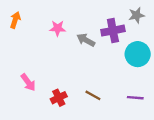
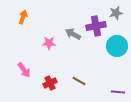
orange arrow: (15, 20) -> (23, 17), moved
pink star: (58, 28) -> (49, 43), moved
purple line: (135, 98) -> (118, 92), moved

